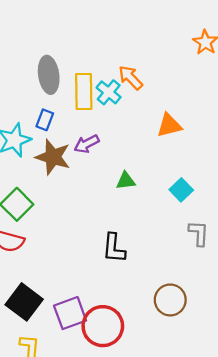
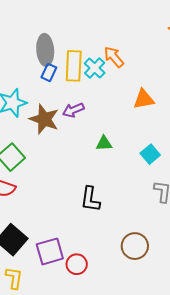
blue rectangle: (45, 120) -> (49, 72), moved
red circle: (103, 326) -> (77, 264), size x0.6

